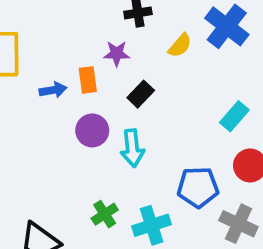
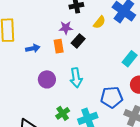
orange rectangle: (88, 80) -> (59, 46), moved
black rectangle: (141, 94) -> (78, 41), moved
purple circle: (92, 130) -> (47, 79), moved

